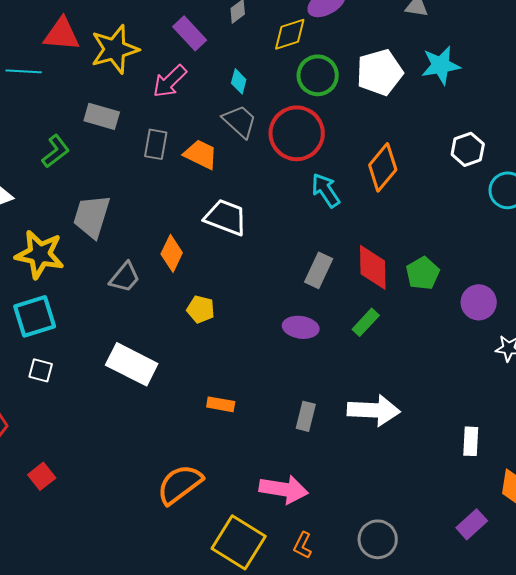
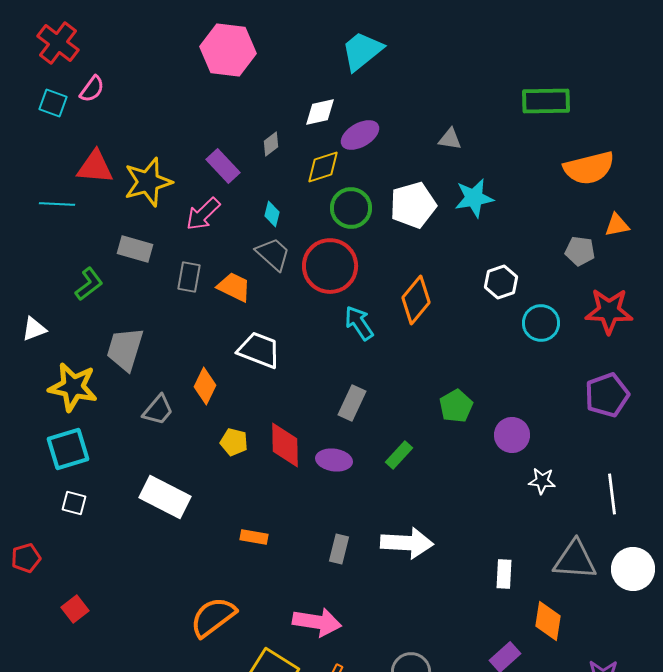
red diamond: (373, 267) -> (285, 445), moved

